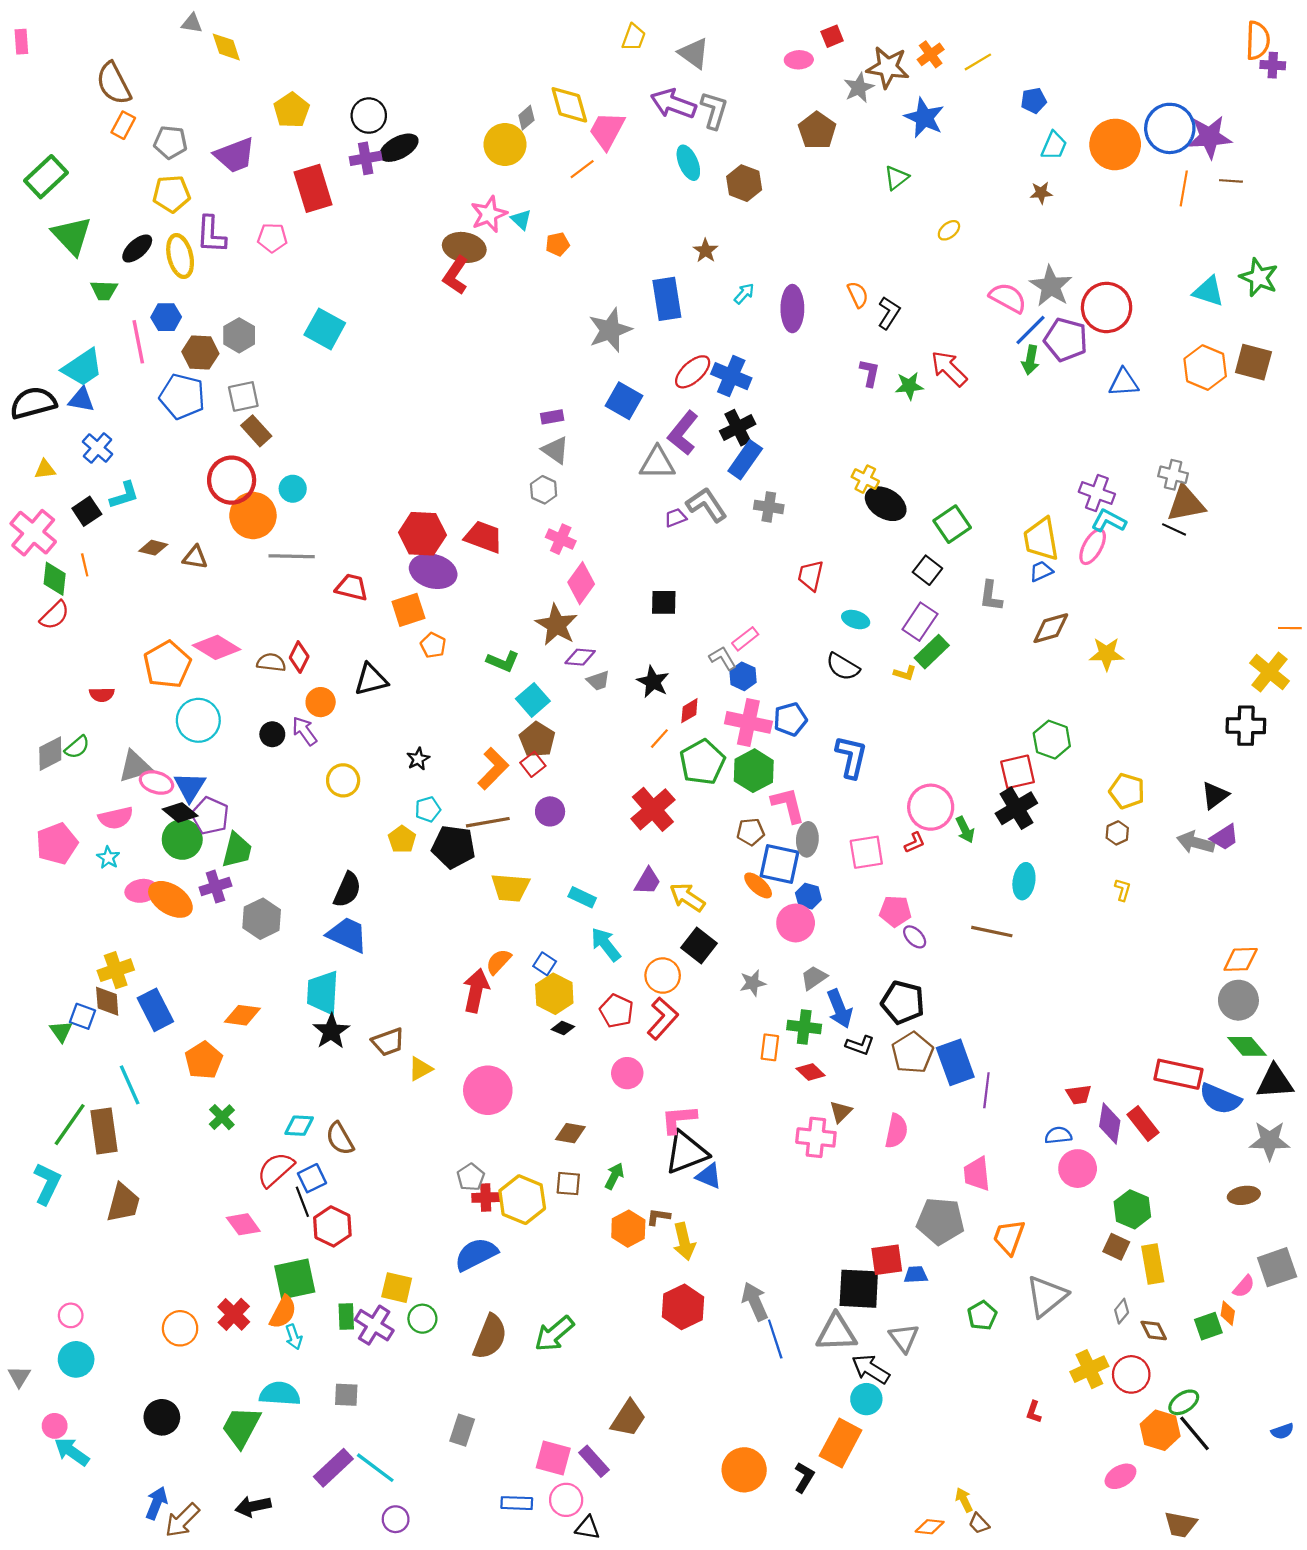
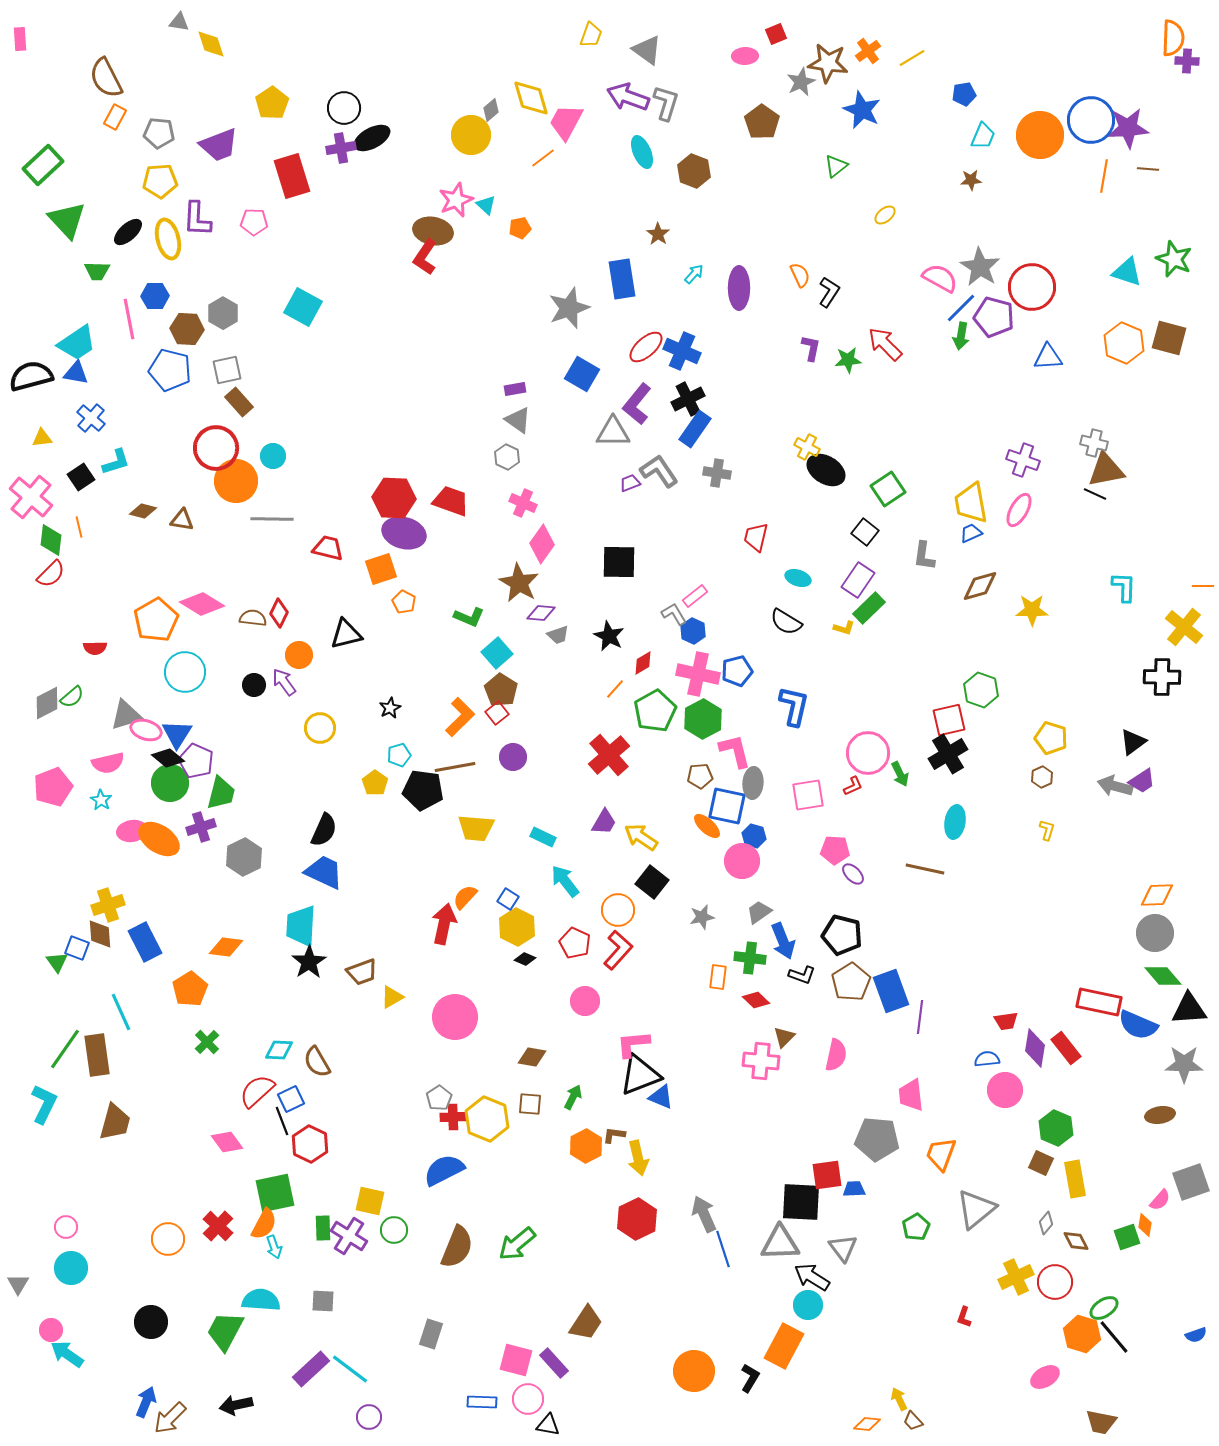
cyan L-shape: (1109, 521) -> (1124, 587), moved, turned 64
black square: (664, 602) -> (619, 562), size x1.4

